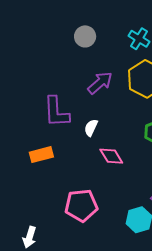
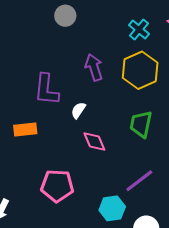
gray circle: (85, 36) -> (65, 16), moved
purple arrow: (100, 83) -> (94, 67), turned -76

